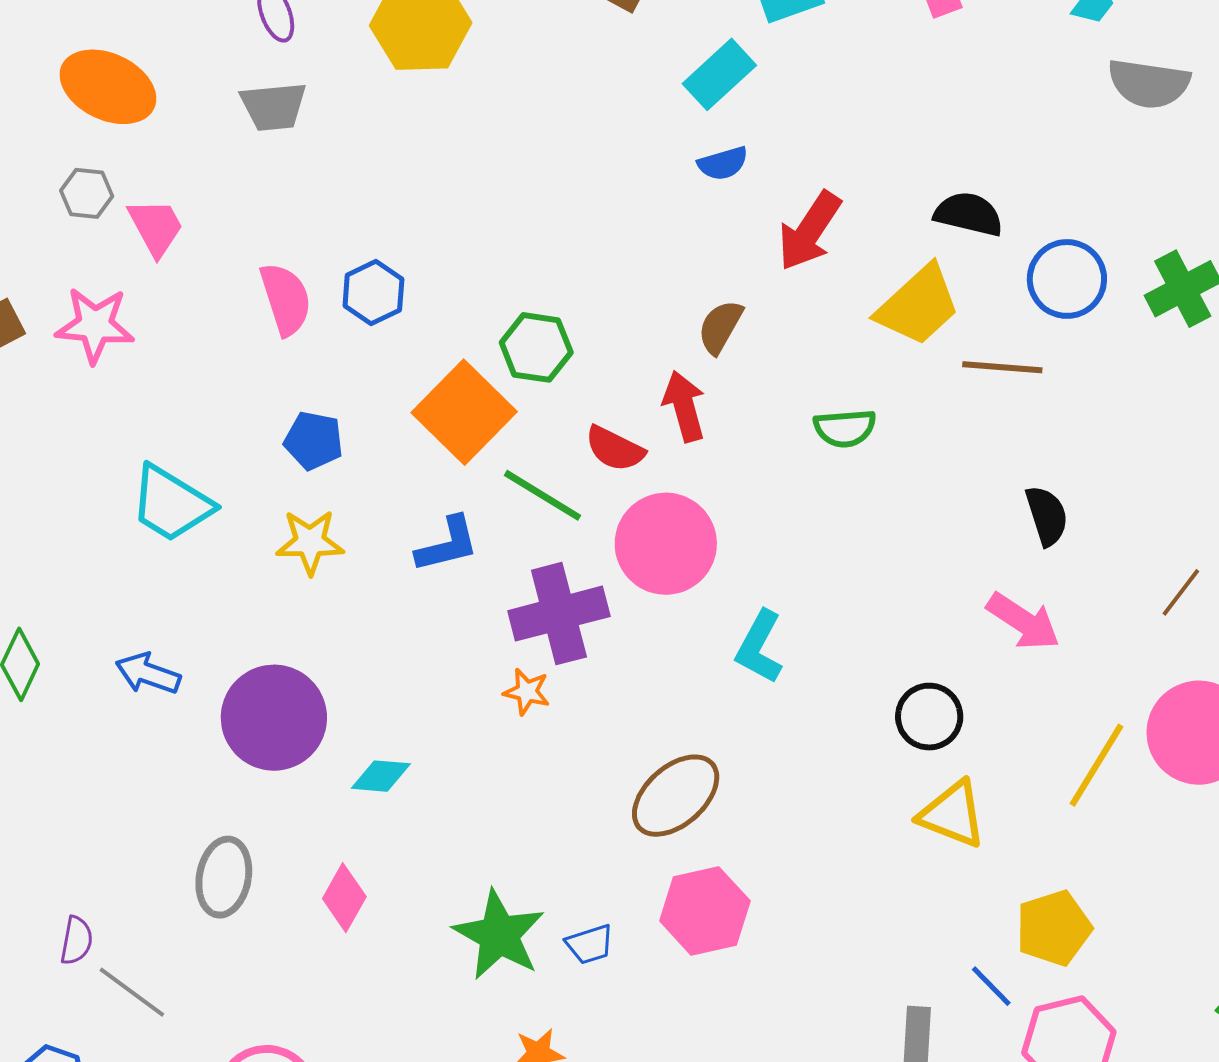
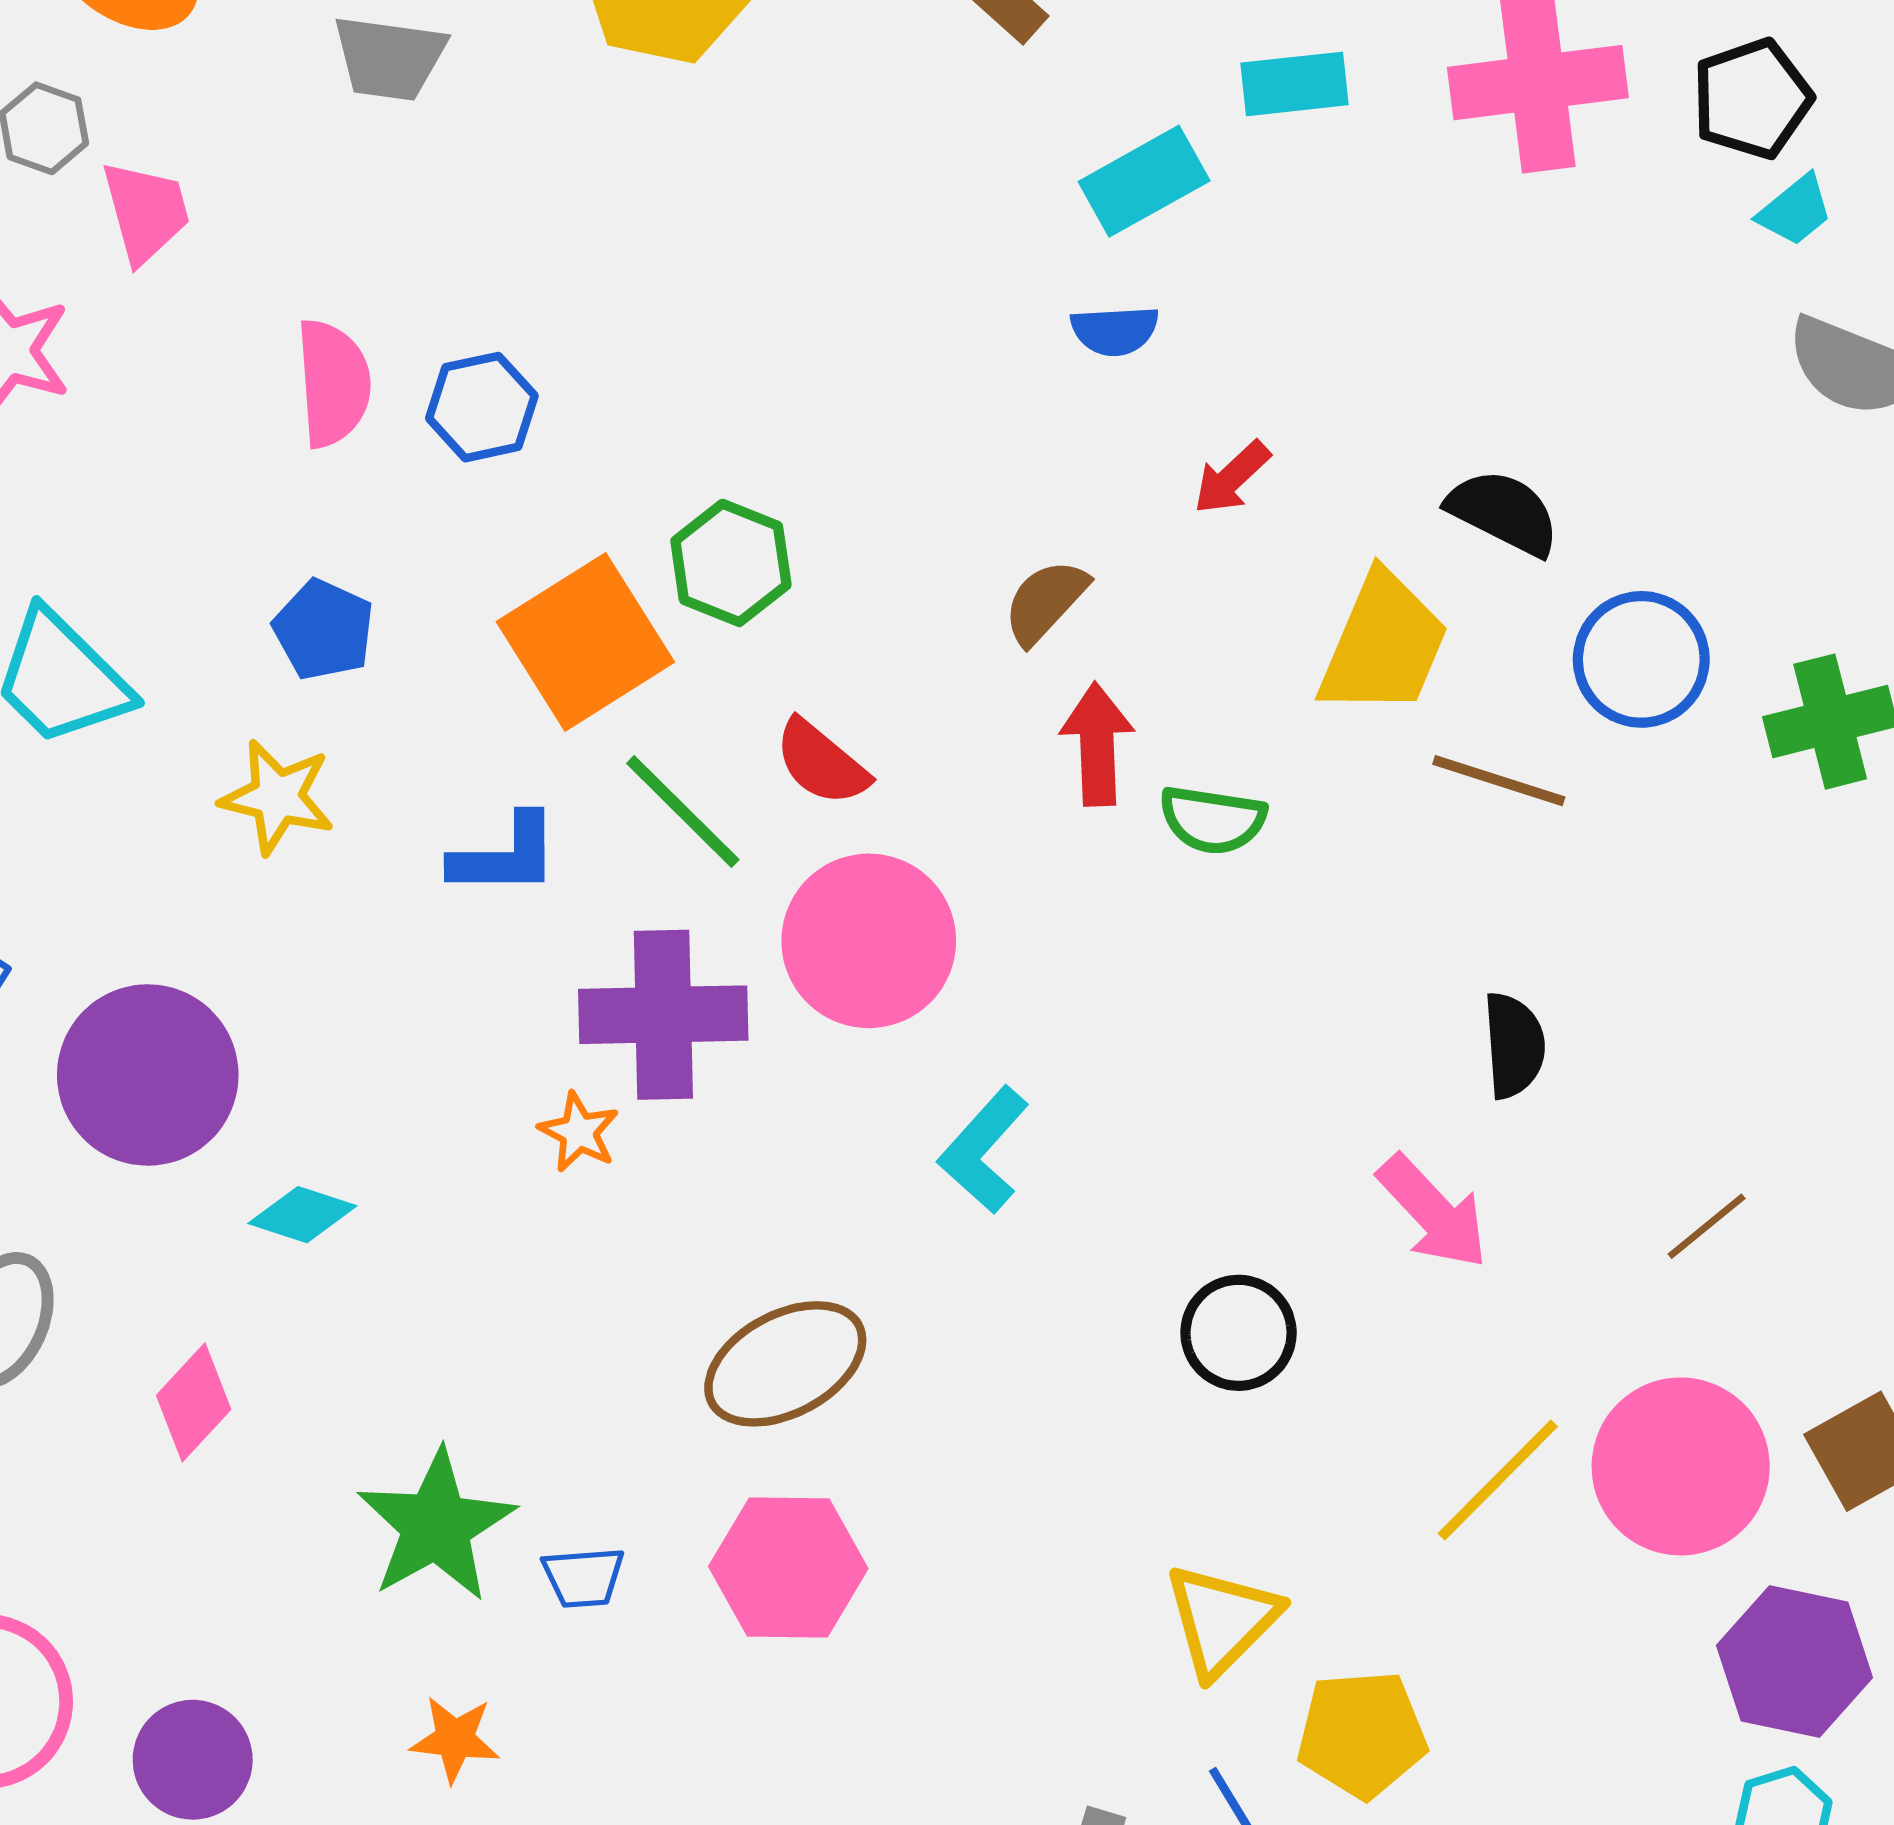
red arrow: (809, 231) -> (1232, 478), size x0.6
yellow trapezoid: (918, 305) -> (1383, 644), turned -38
red arrow: (684, 406) -> (1097, 744), moved
yellow triangle: (952, 814) -> (1222, 1620), moved, turned 40

